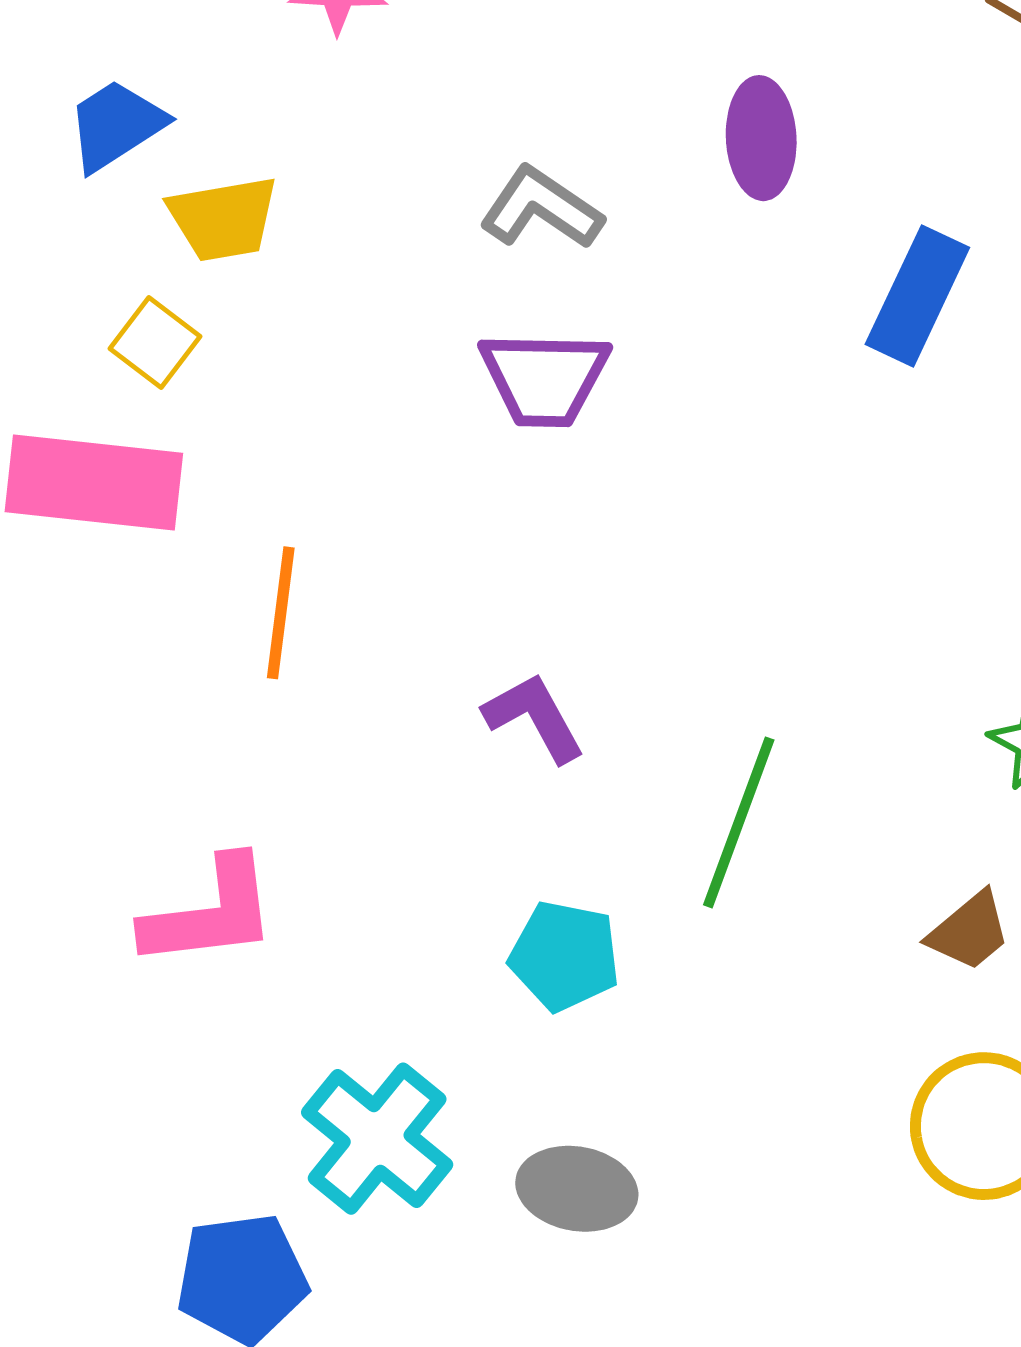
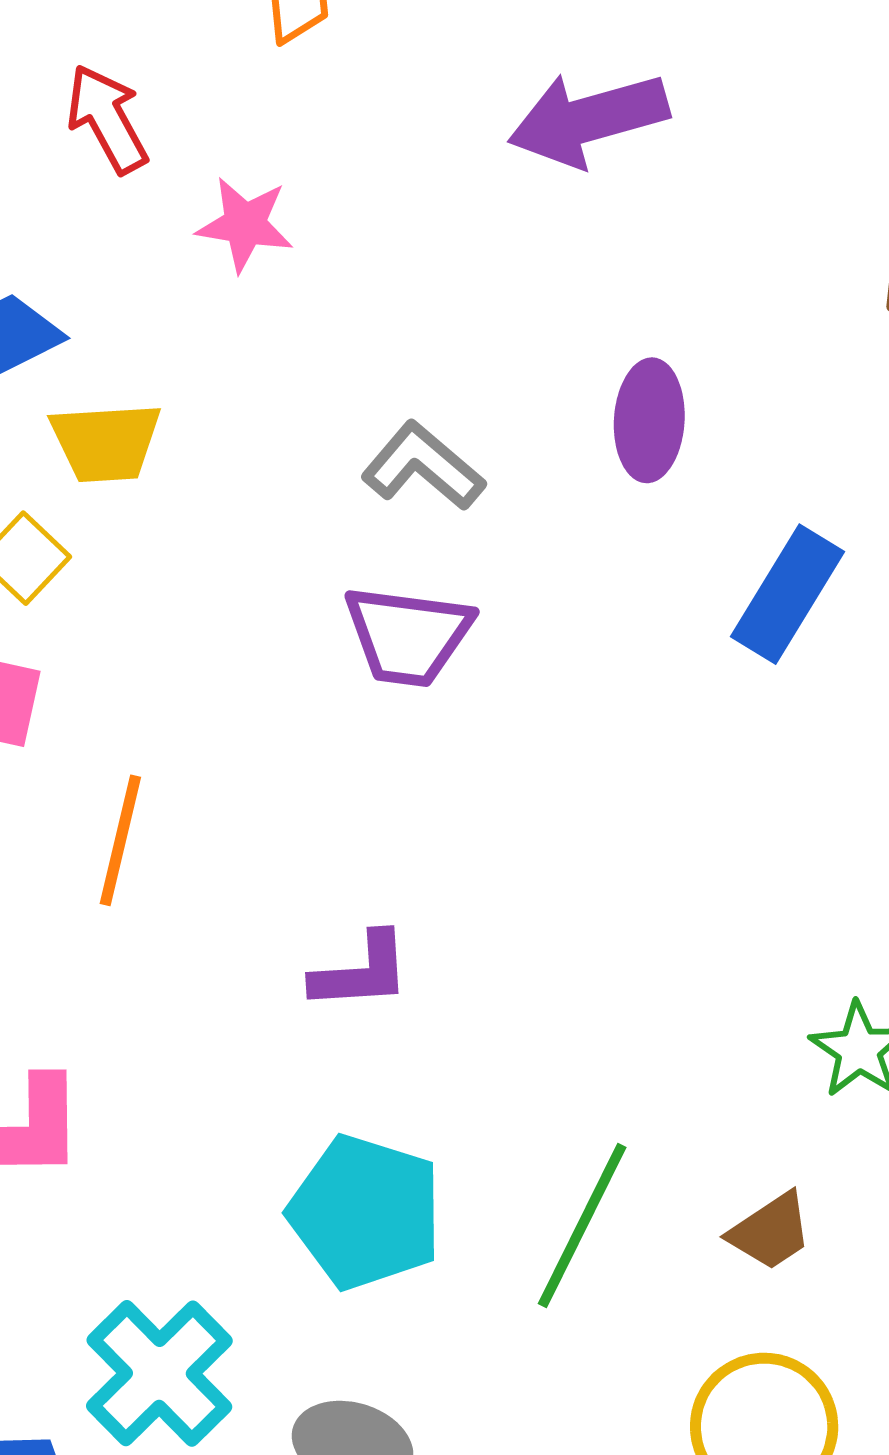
purple L-shape: (534, 717) -> (361, 972), turned 109
green line: (739, 822) -> (582, 1226), moved
cyan pentagon: (565, 956) -> (365, 1212), size x1.4

